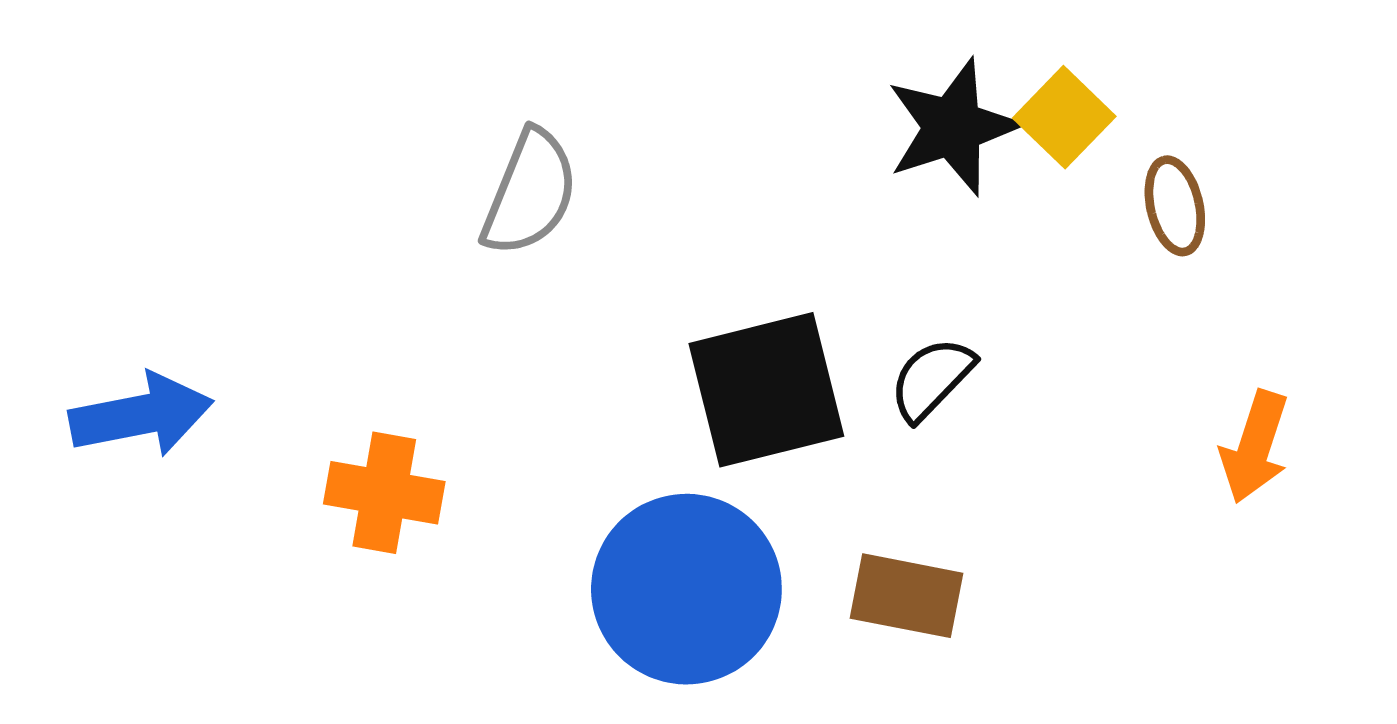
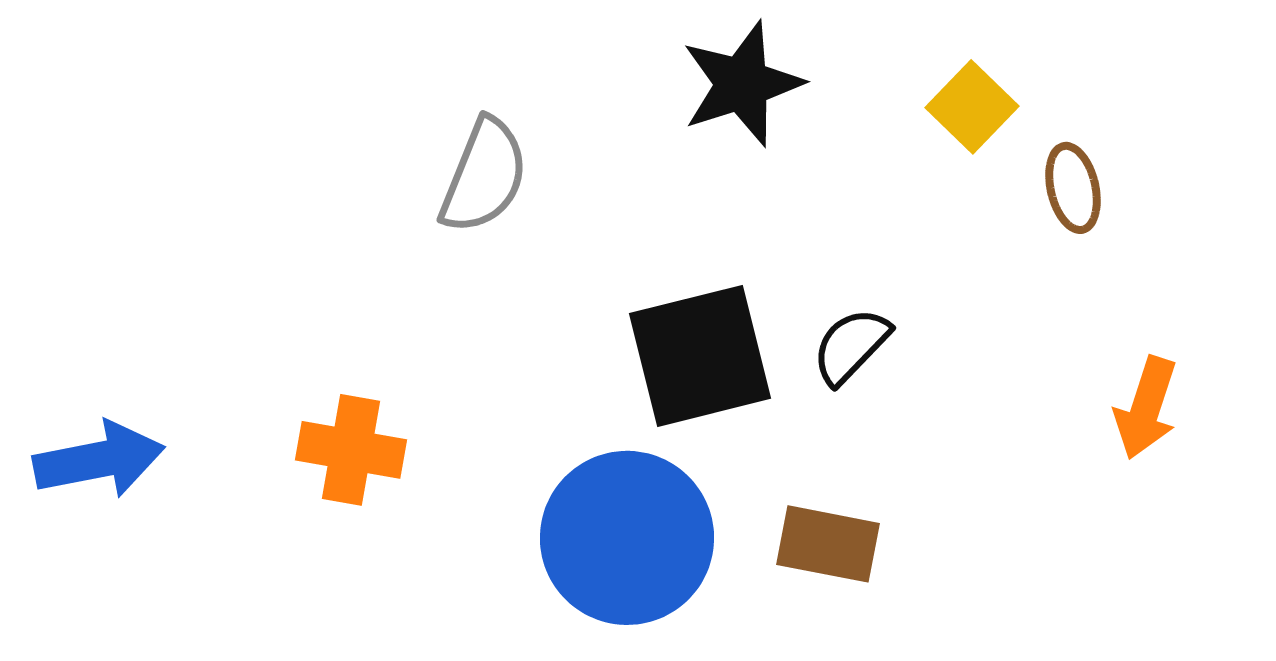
black star: (953, 127) -> (742, 84), moved
blue arrow: (141, 415) -> (99, 460), moved

